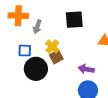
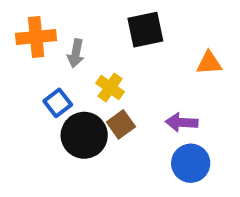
blue square: (25, 51) -> (58, 103), turned -32
brown square: (56, 57) -> (121, 124), moved

